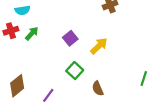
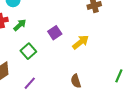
green square: (75, 71) -> (28, 51), moved

